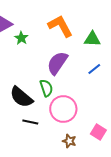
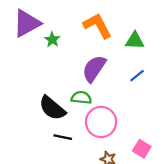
green semicircle: (46, 88) -> (81, 98), turned -66

